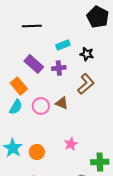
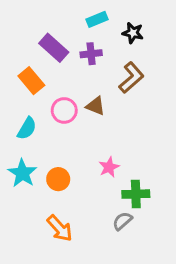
cyan semicircle: (16, 107) -> (27, 128), moved
green cross: (100, 162) -> (136, 194), moved

